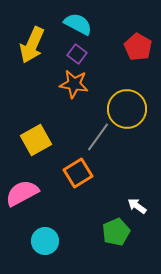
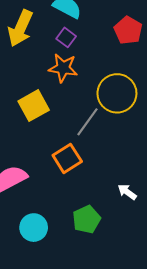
yellow square: (36, 140) -> (34, 106), moved
green pentagon: (116, 232) -> (86, 219), moved

